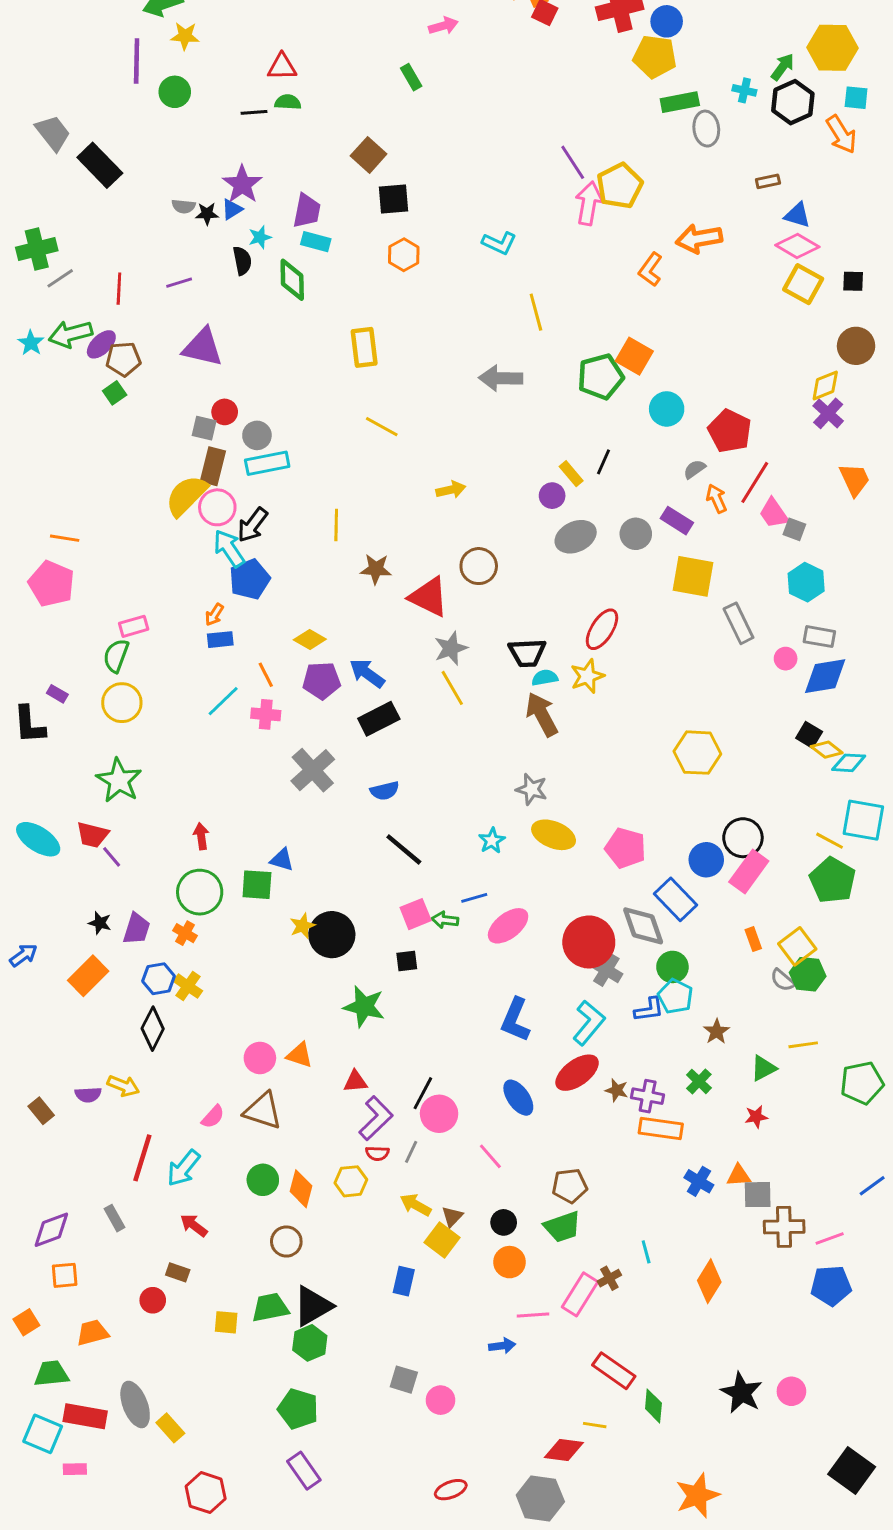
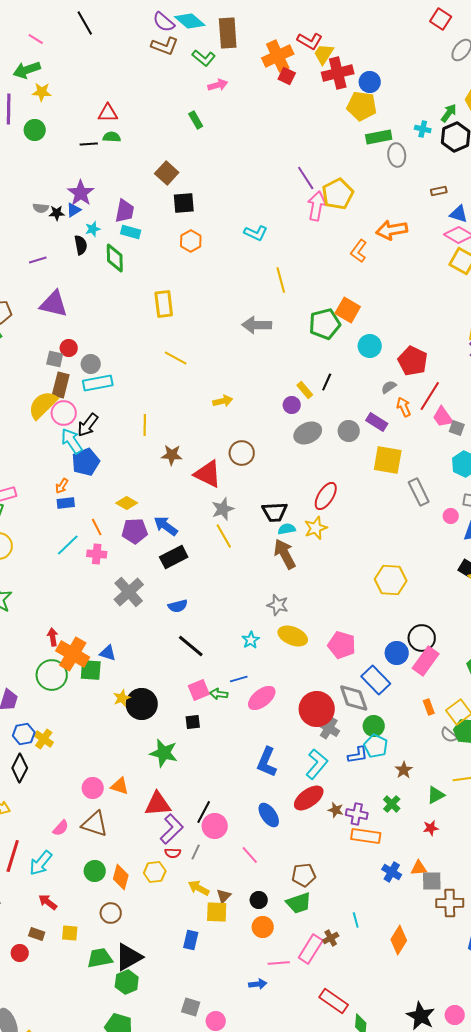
orange cross: (185, 933) -> (73, 654), moved, size x2.0
red triangle: (355, 1081) -> (158, 804), size x1.6
yellow square: (442, 1240) -> (217, 912), turned -35
yellow square: (226, 1322) -> (70, 933), moved

